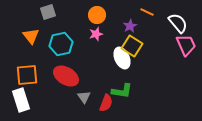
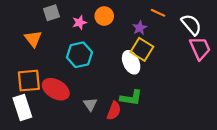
pink star: (96, 34) -> (79, 22), moved
cyan hexagon: (61, 44) -> (79, 55), moved
red ellipse: (66, 76) -> (56, 89), moved

